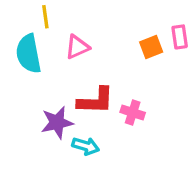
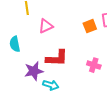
cyan semicircle: (29, 54) -> (15, 44), moved, size x0.7
pink cross: (133, 112) -> (94, 65), moved

